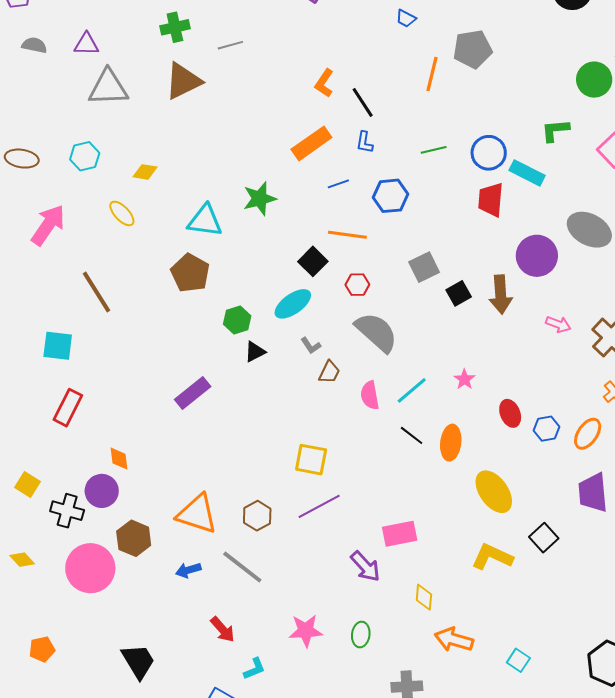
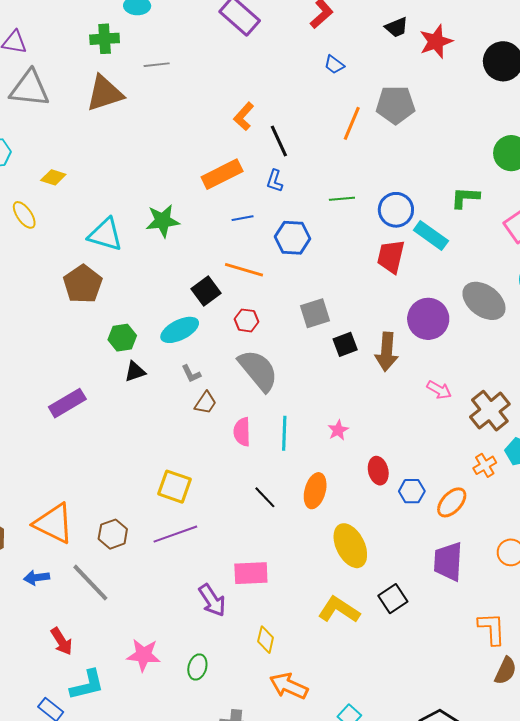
cyan line: (412, 390) -> (284, 433), turned -56
black line: (412, 435) -> (265, 497), moved
cyan L-shape: (254, 669) -> (87, 685), size x1.5

